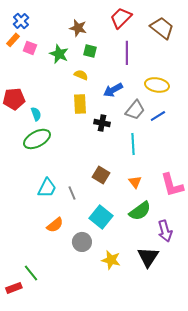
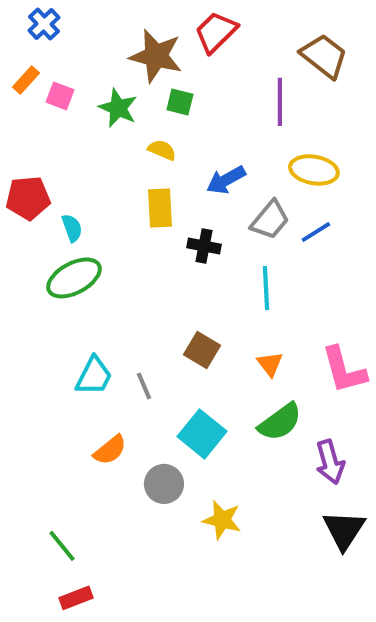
red trapezoid: (121, 18) -> (216, 32), moved
blue cross: (21, 21) -> (44, 24), moved
brown star: (78, 28) -> (156, 56), size x1.5
purple line: (127, 53) -> (280, 102), moved
black triangle: (148, 257) -> (344, 530), moved
red rectangle: (14, 288) -> (76, 598), moved

